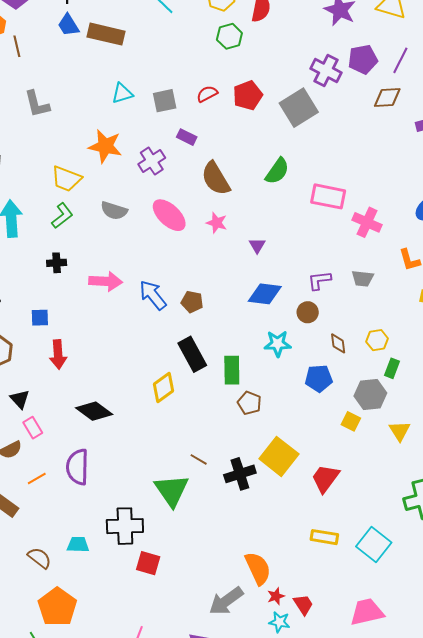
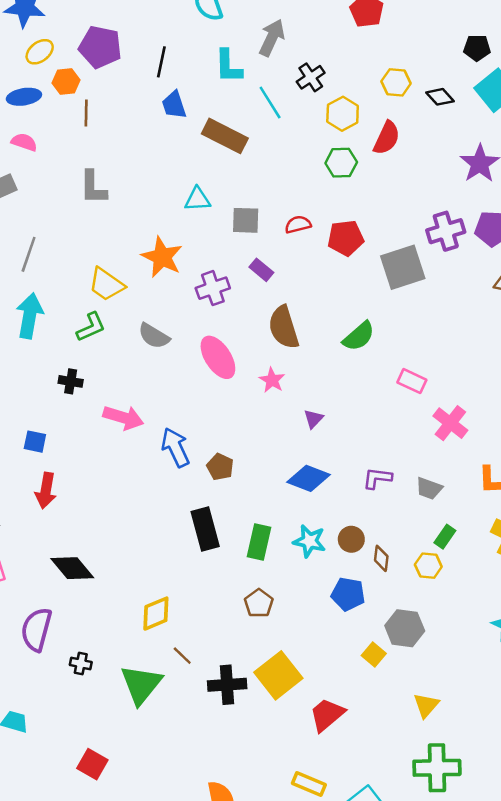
blue trapezoid: (68, 25) -> (174, 105), moved
brown rectangle: (106, 34) -> (225, 136), moved
purple cross: (326, 71) -> (446, 231), turned 32
pink rectangle: (328, 196) -> (412, 381), size x0.7
brown circle: (308, 312) -> (351, 539), moved
green rectangle: (392, 368) -> (445, 537), moved
green rectangle: (232, 370) -> (259, 542), moved
yellow diamond: (164, 388) -> (156, 614), moved
yellow triangle: (400, 431) -> (426, 705), moved
black cross: (125, 526) -> (81, 663), moved, size x0.5

